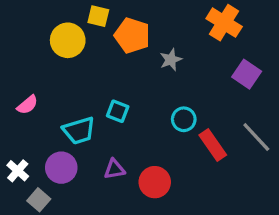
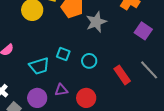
gray star: (171, 60) -> (96, 22), size x1.5
cyan circle: (184, 119) -> (89, 61), moved
purple circle: (61, 168) -> (37, 98), moved

